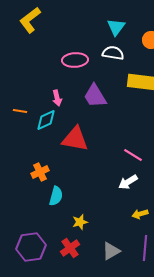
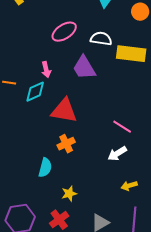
white semicircle: (113, 53) -> (101, 39), moved
pink ellipse: (75, 60) -> (64, 32), turned -30
orange cross: (40, 172) -> (66, 144), moved

